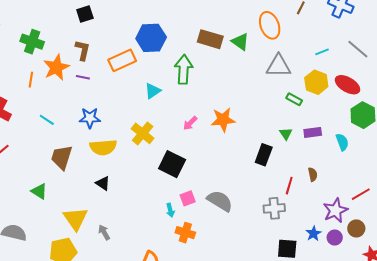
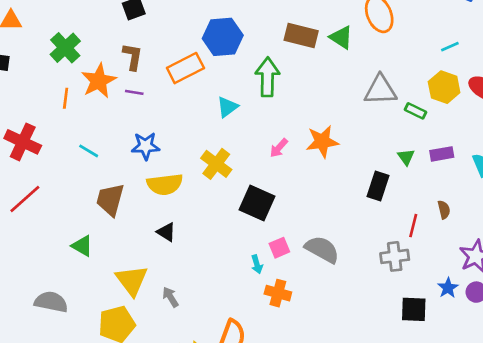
green cross: (32, 42) -> (65, 48), turned 30
gray triangle: (279, 66) -> (380, 90), moved

